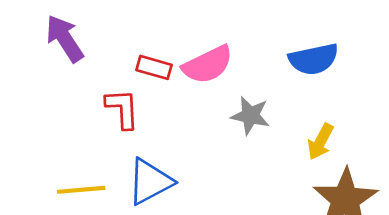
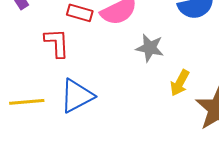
yellow arrow: (320, 142) -> (180, 83), moved

